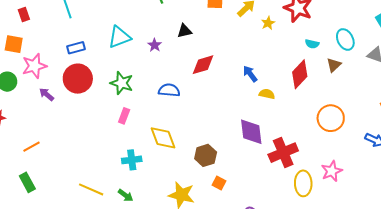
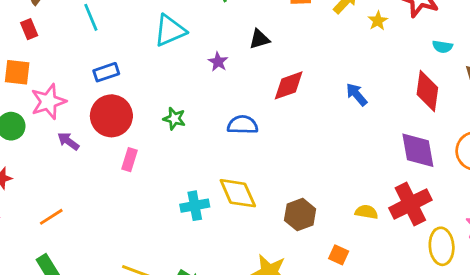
cyan triangle: (119, 37) -> (170, 30), moved
red diamond: (300, 74) -> (427, 91), turned -32
green star: (122, 83) -> (174, 119), size x0.7
yellow semicircle: (267, 94) -> (366, 212), moved
pink rectangle: (124, 116) -> (129, 160), moved
purple diamond: (251, 132) -> (418, 150), moved
cyan cross: (132, 160) -> (195, 206), moved
orange square: (219, 183) -> (339, 255), moved

